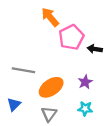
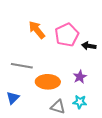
orange arrow: (50, 17) -> (37, 30), moved
orange ellipse: (51, 87) -> (48, 82), turned 35
gray triangle: (49, 114) -> (58, 107), moved, turned -49

